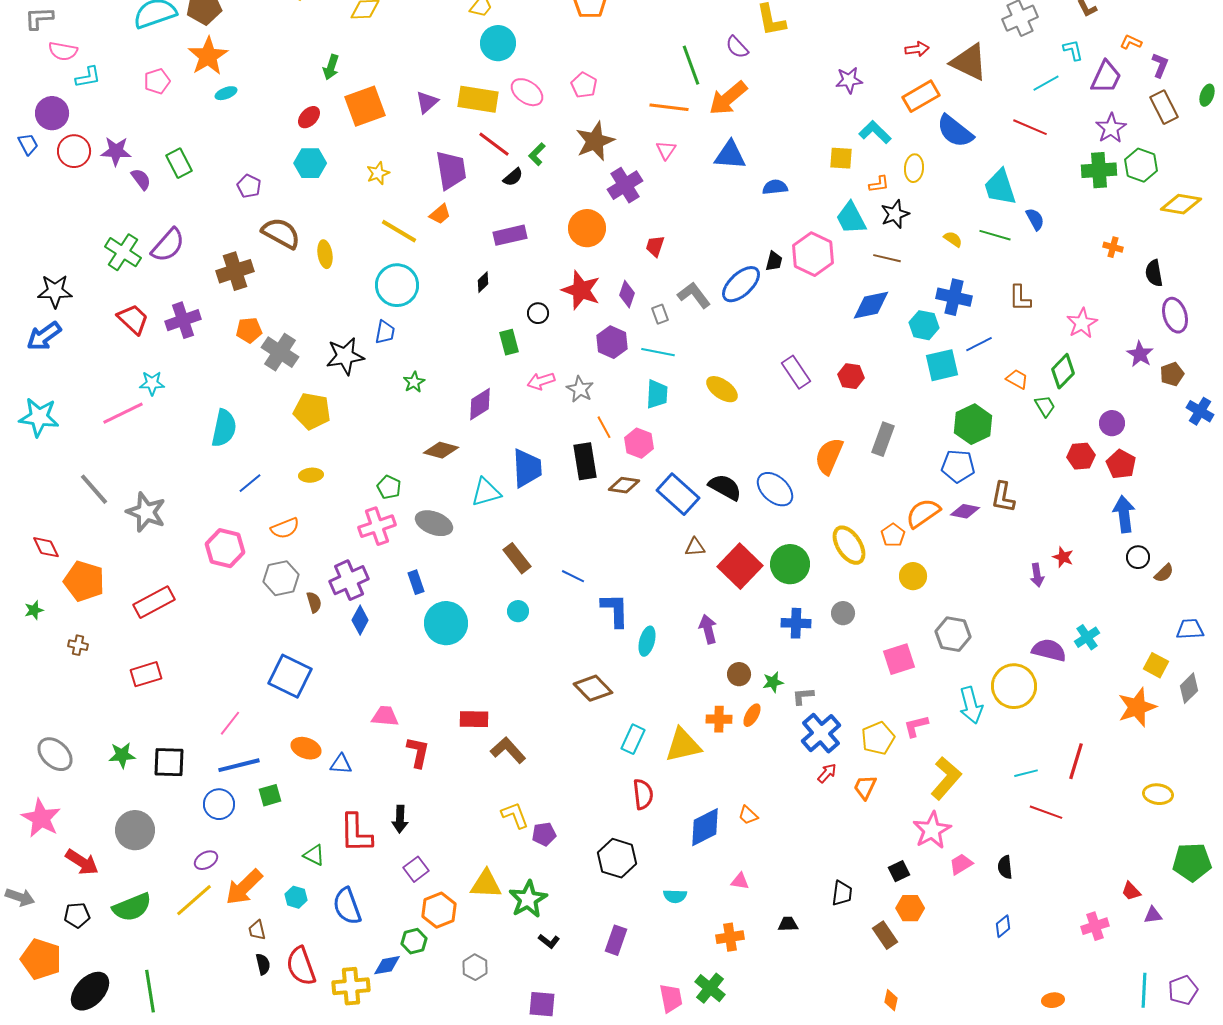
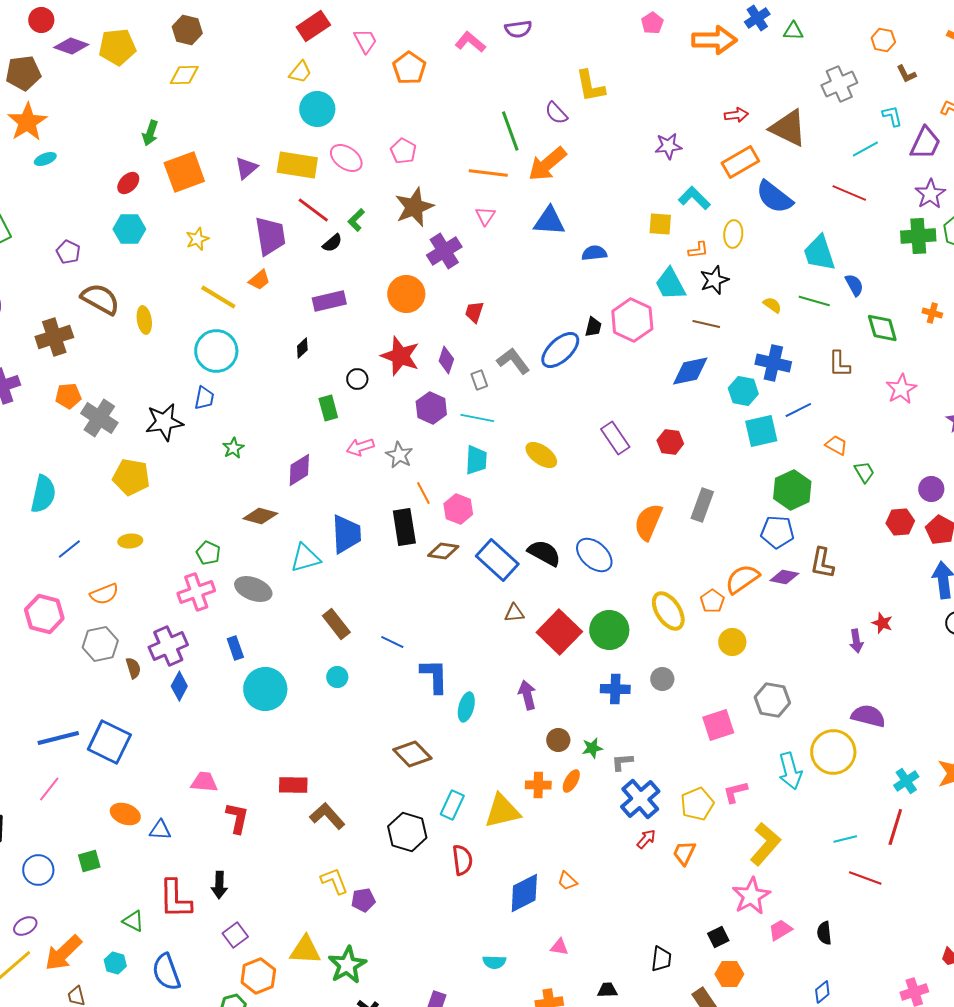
green diamond: (1063, 371) -> (882, 328), moved, turned -60
cyan cross: (1087, 637) -> (906, 781), moved
blue line: (239, 765) -> (58, 738), moved
black hexagon: (617, 858) -> (407, 832), moved

